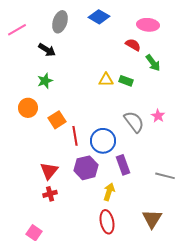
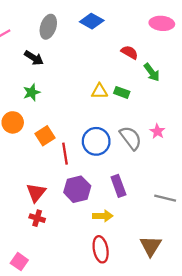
pink ellipse: (148, 25) -> (162, 23), moved
blue circle: (103, 141) -> (96, 141), moved
yellow arrow: (109, 192) -> (103, 216), turned 72
red cross: (50, 194) -> (37, 218), turned 32

